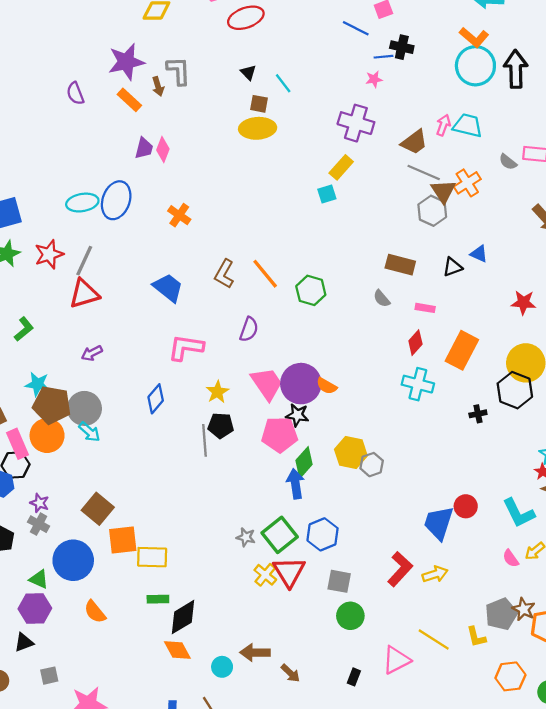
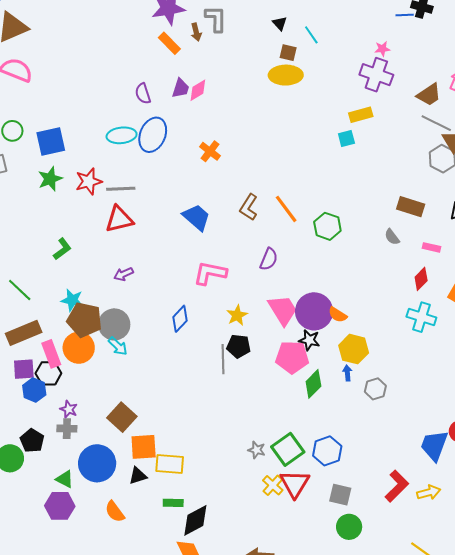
pink star: (374, 79) -> (382, 49), moved
purple semicircle: (75, 93) -> (143, 94), moved
pink diamond: (163, 149) -> (198, 90), turned 35
yellow rectangle: (341, 167) -> (361, 115), turned 30
gray line: (84, 261) -> (121, 189), turned 60
yellow hexagon: (351, 453) -> (354, 349), moved
blue arrow: (295, 484) -> (347, 373), moved, size x0.6
gray cross: (39, 524) -> (67, 429), turned -30
black triangle: (24, 642) -> (138, 476), moved

